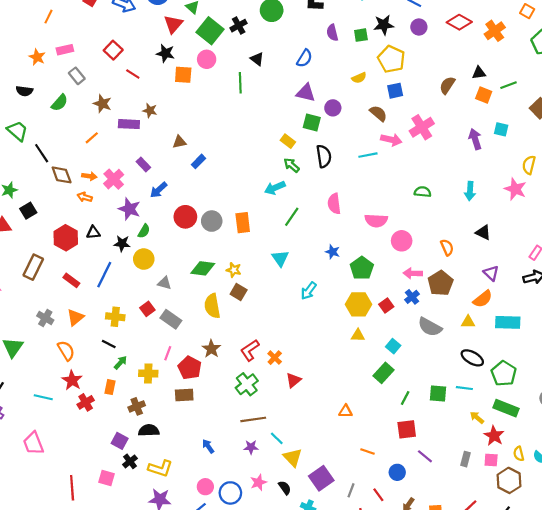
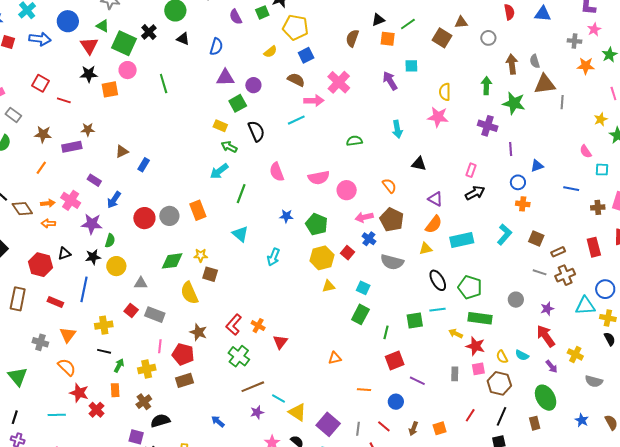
black triangle: (257, 59) -> (183, 39), moved
green square: (312, 123) -> (238, 103), turned -30
black ellipse: (472, 358) -> (438, 280), turned 45

